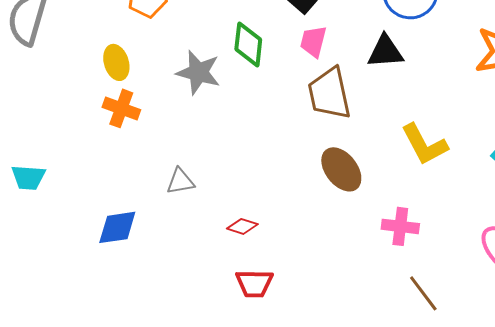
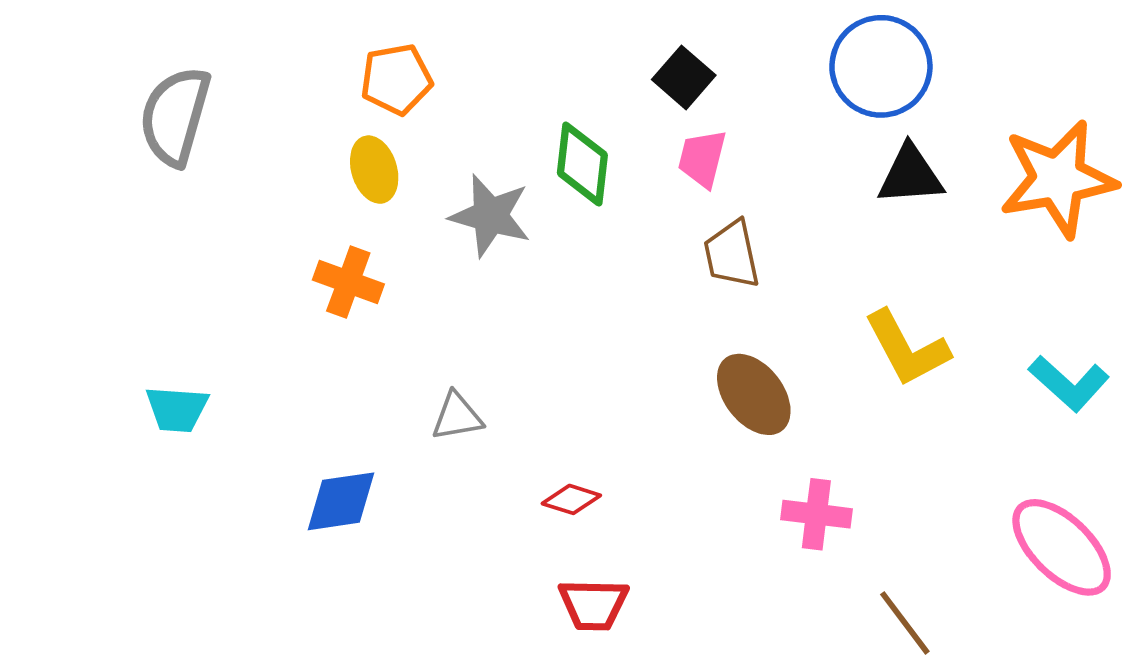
black triangle: (385, 51) -> (910, 175), moved
yellow ellipse: (116, 62) -> (374, 170), moved
brown trapezoid: (329, 93) -> (732, 254), size x0.7
pink cross: (400, 226) -> (816, 514), moved

